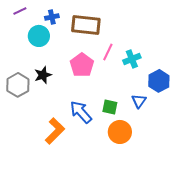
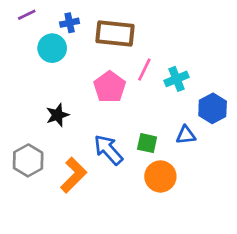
black star: (43, 75) -> (57, 115), moved
gray hexagon: (18, 85) -> (28, 160), moved
blue triangle: (139, 101) -> (186, 135), turned 49

